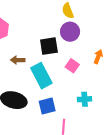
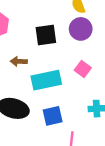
black square: (49, 46) -> (46, 35), moved
cyan rectangle: (41, 76) -> (46, 80), turned -75

